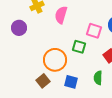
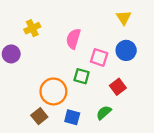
pink semicircle: (61, 15) -> (73, 39), moved
green semicircle: (98, 78) -> (104, 113), turned 48

